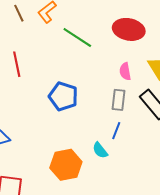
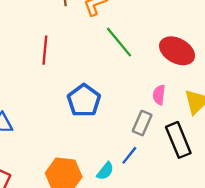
cyan semicircle: (100, 150) -> (105, 171), turned -120

